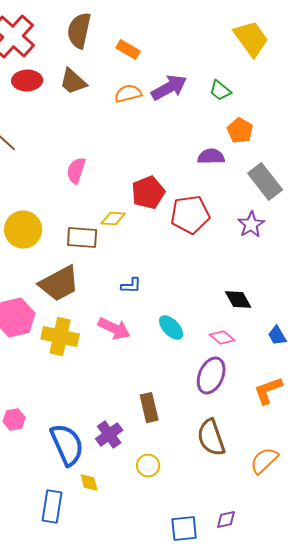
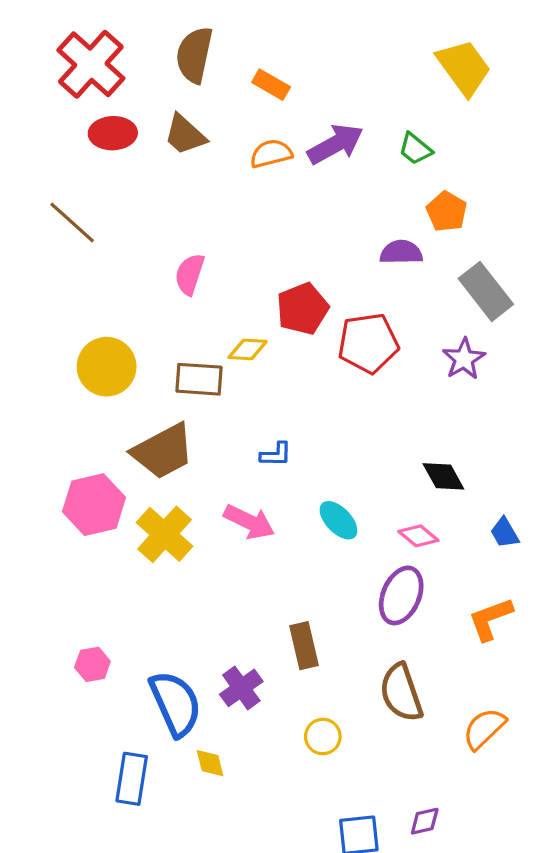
yellow cross: (60, 337) -> (165, 534), turned 30
yellow circle: (148, 466) -> (323, 736), moved
blue rectangle: (52, 507) -> (132, 779), moved

